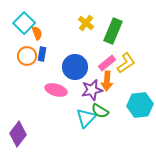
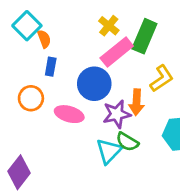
orange circle: (27, 56) -> (31, 98), moved
pink rectangle: (107, 63) -> (117, 52), moved, size x1.4

